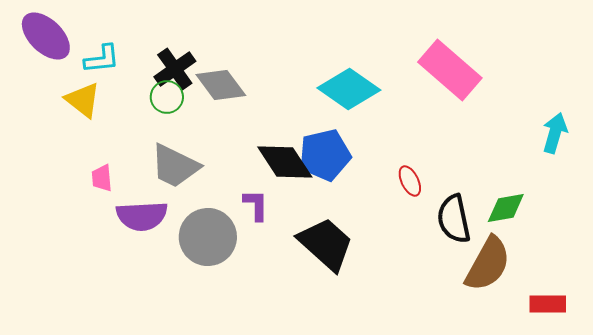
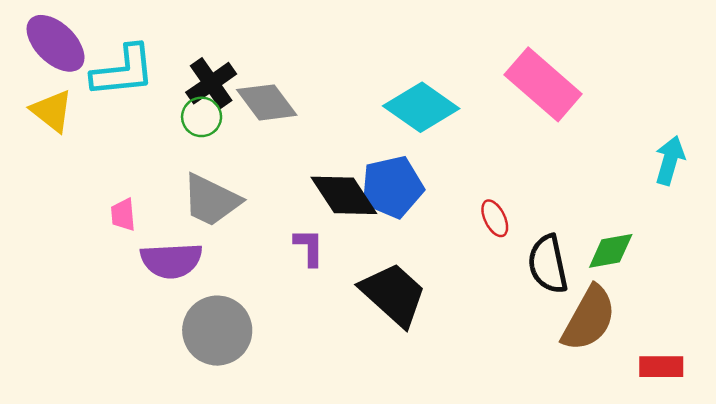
cyan L-shape: (102, 59) -> (123, 71), size x1.5
yellow triangle: (83, 100) -> (52, 111), moved
gray circle: (208, 237) -> (217, 331), moved

